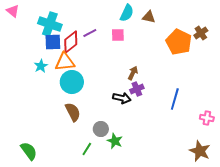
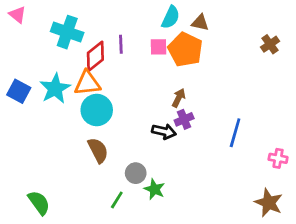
purple line: (90, 33) -> (121, 44), turned -64
blue square: (53, 42) -> (19, 91), moved, turned 30
orange pentagon: (179, 42) -> (185, 50), moved
cyan star: (41, 66) -> (55, 88), size x1.6

